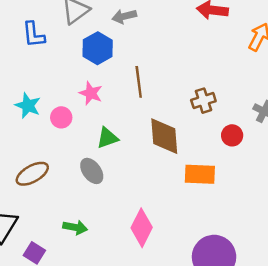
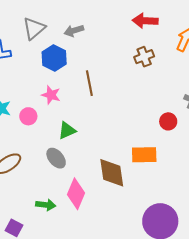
brown cross: (203, 101) -> (144, 57), moved
brown diamond: (164, 136) -> (112, 173), moved
pink diamond: (142, 228) -> (76, 194), moved

